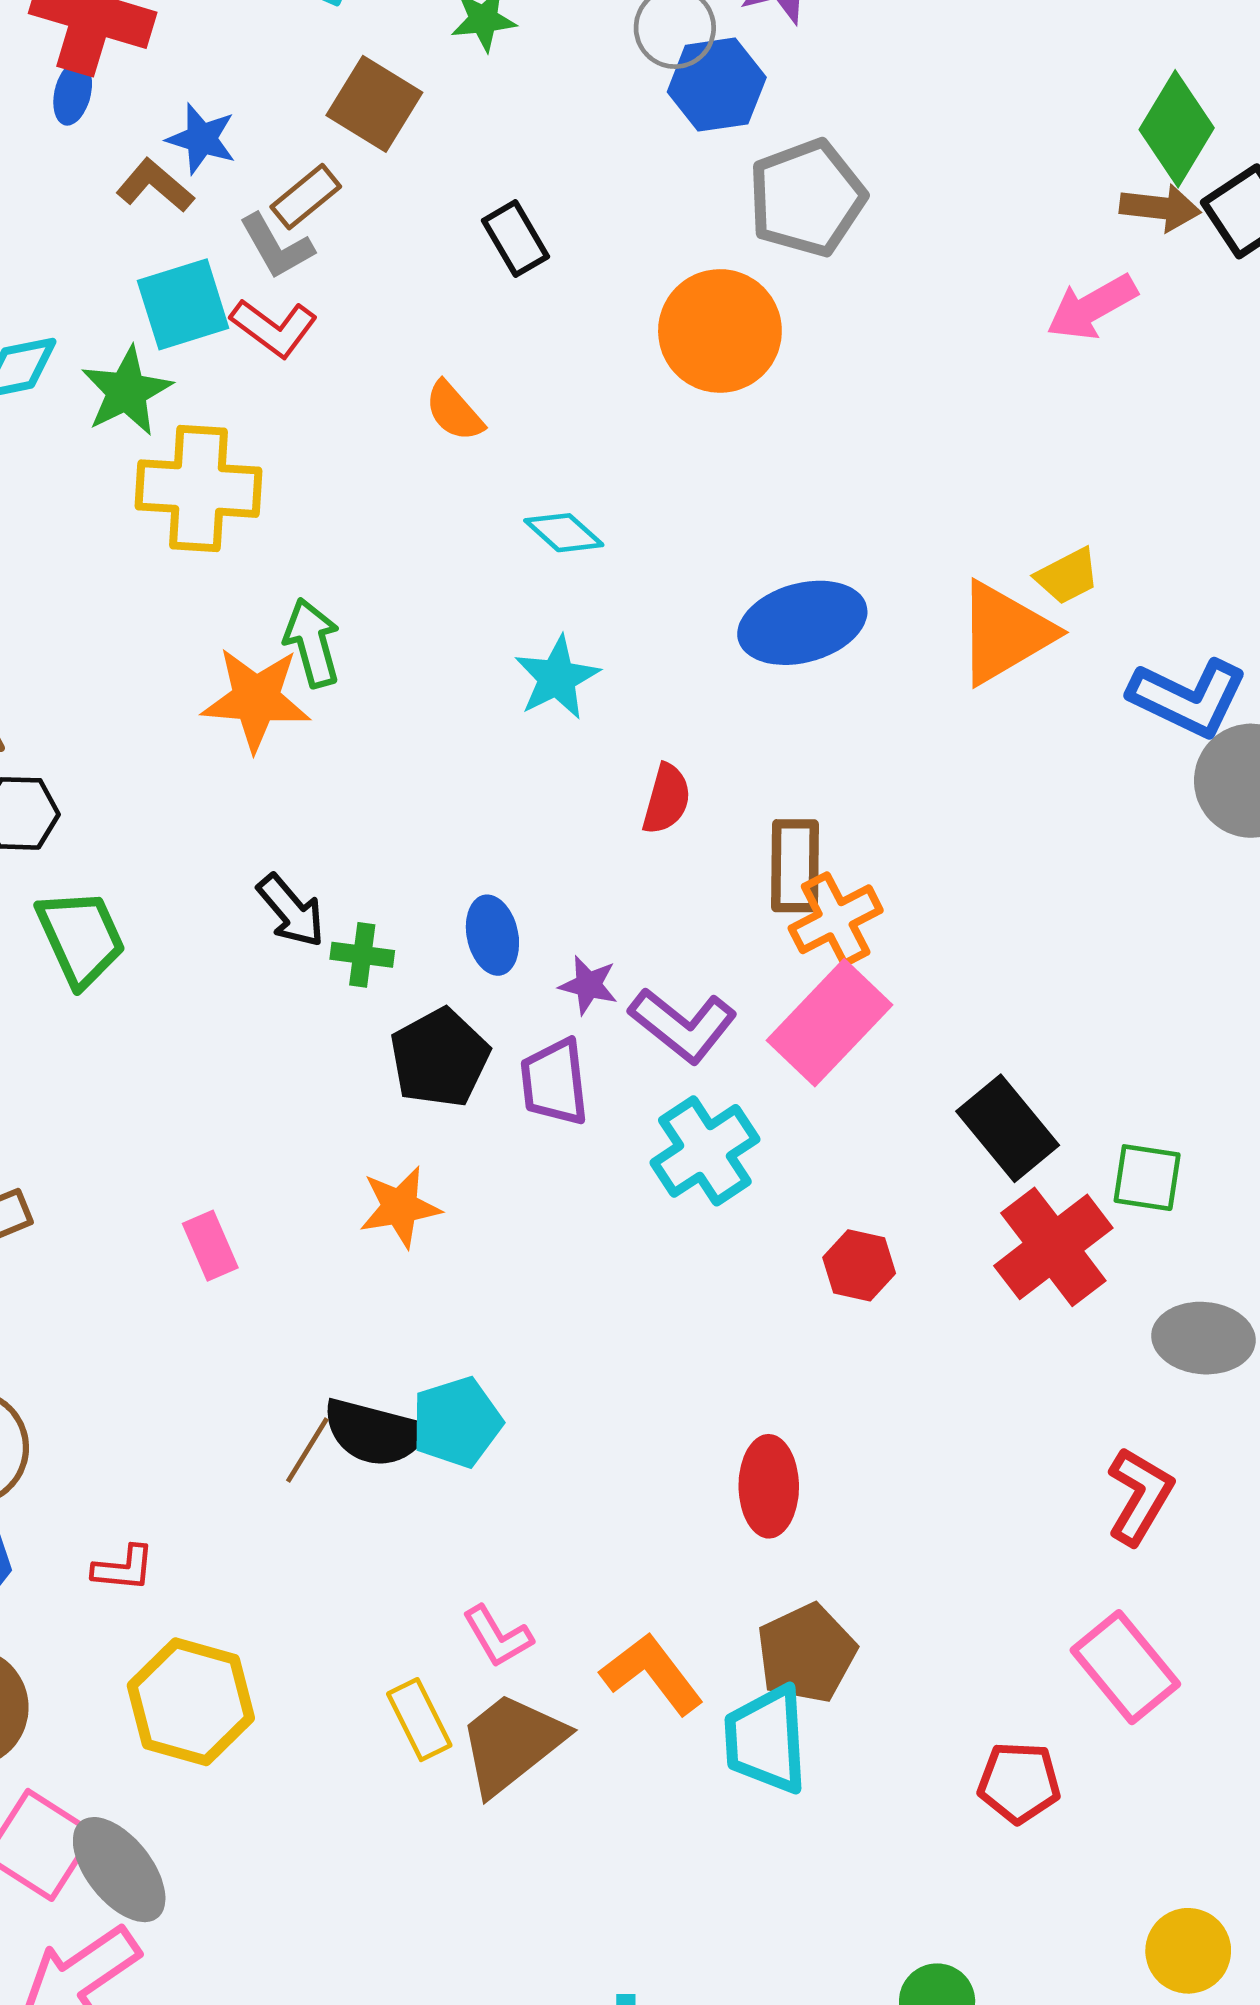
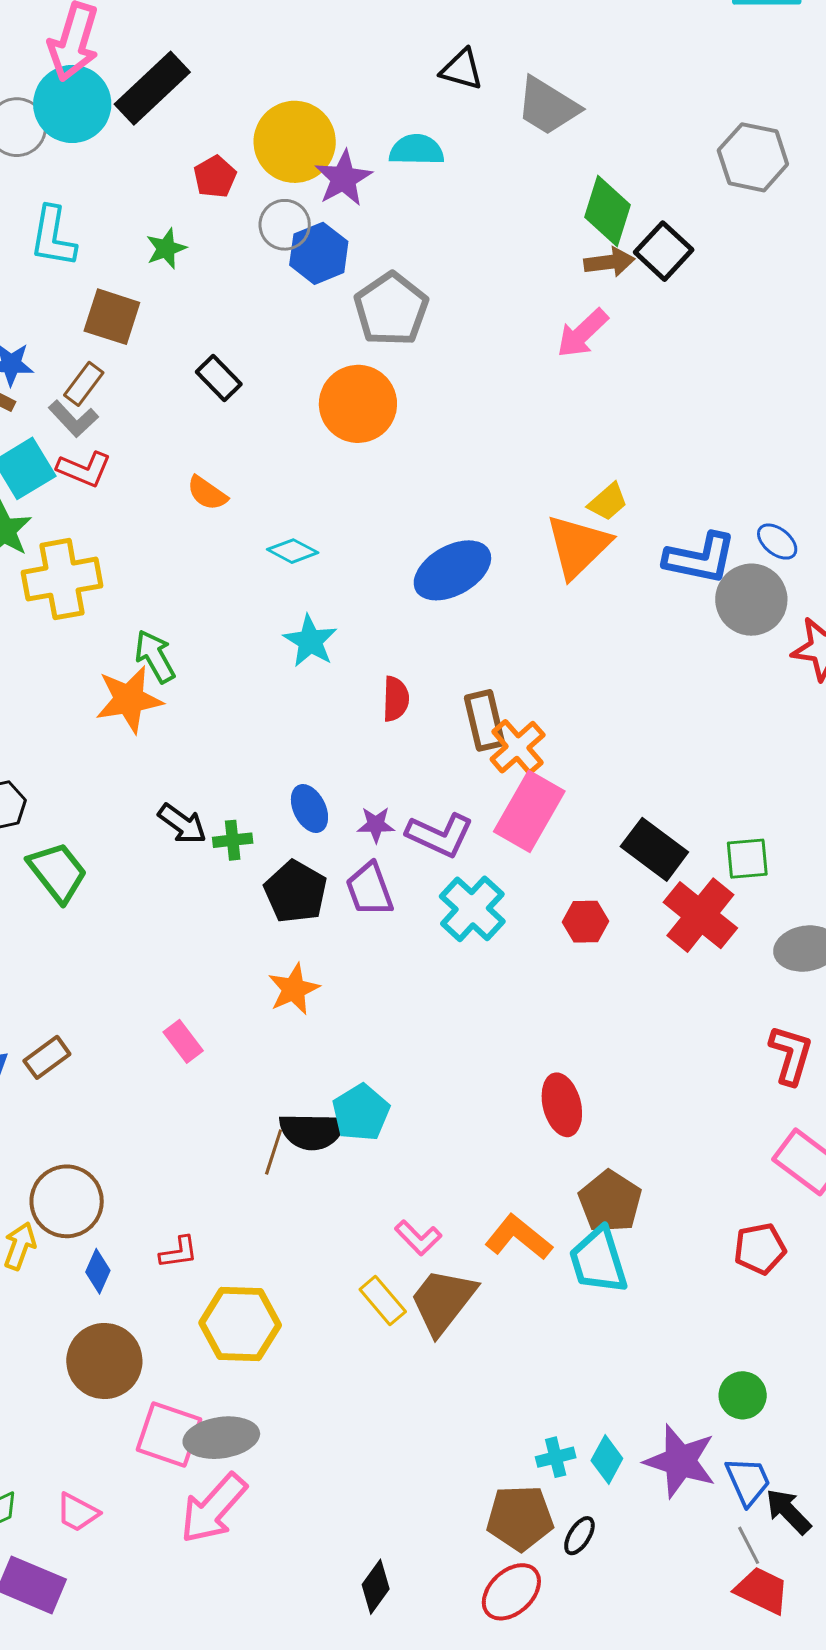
red hexagon: (859, 1265) -> (585, 922), moved
gray ellipse: (119, 1870) -> (221, 1438), turned -46

